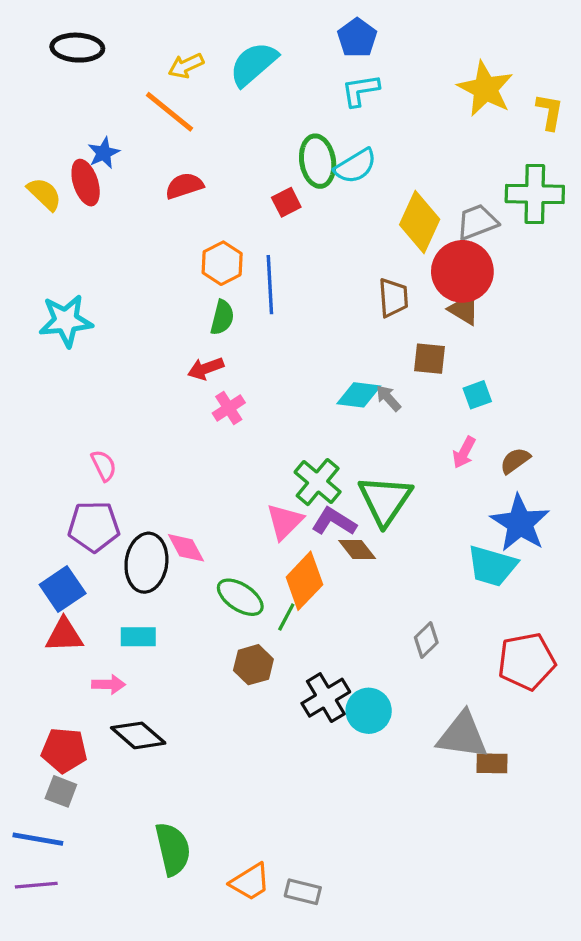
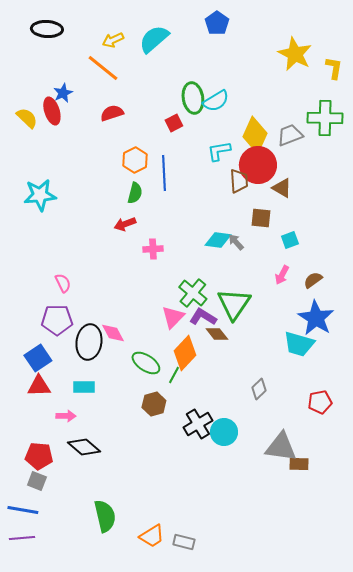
cyan L-shape: (360, 90) -> (219, 151), moved
red circle: (462, 271) -> (258, 165), moved
pink cross: (229, 408) -> (153, 249), moved, turned 30
red pentagon: (527, 661) -> (320, 402), size x0.7

